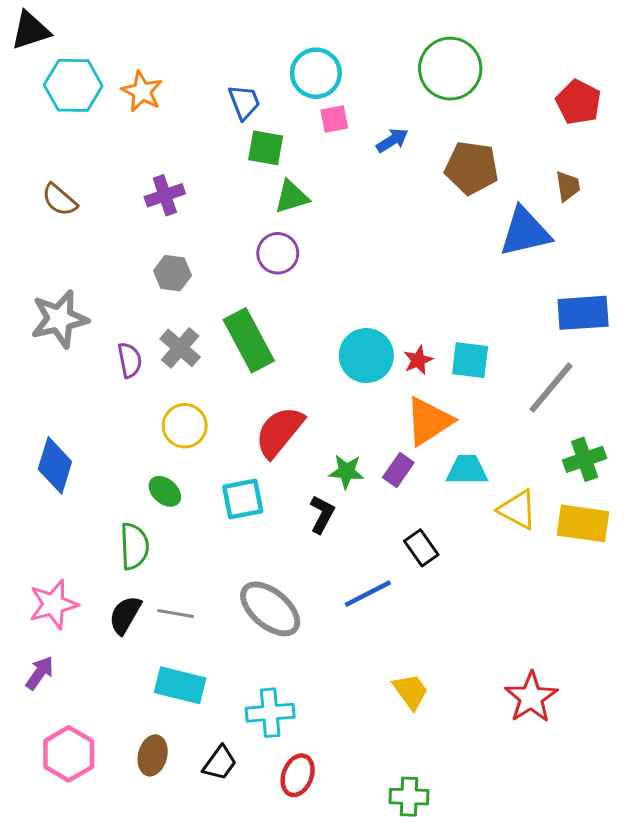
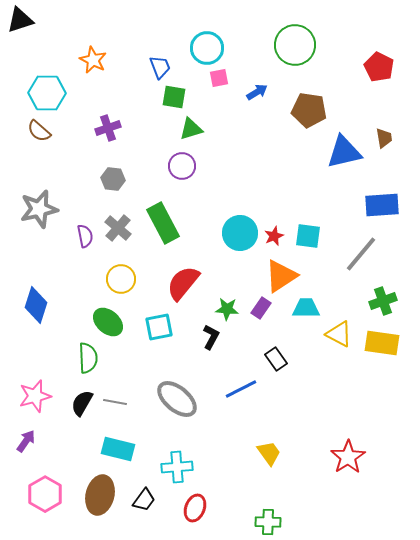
cyan hexagon: (73, 85) -> (47, 93), moved
brown trapezoid: (568, 186) -> (384, 138), moved
green ellipse: (165, 491) -> (108, 322), size x1.4
brown ellipse: (153, 755) -> (100, 495), size x1.5

